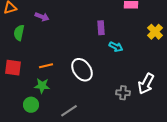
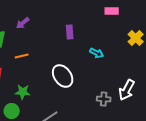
purple arrow: (42, 17) -> (23, 23), turned 120
purple rectangle: (101, 28) -> (70, 32), moved
orange line: (46, 66) -> (22, 56), moved

